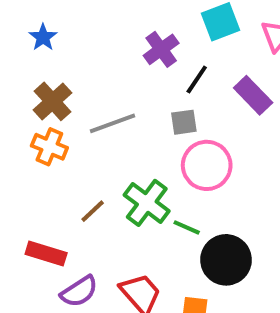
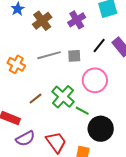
black line: (197, 80) -> (99, 46), moved
brown cross: (53, 101) -> (42, 21), moved
gray square: (184, 122) -> (74, 56), moved

